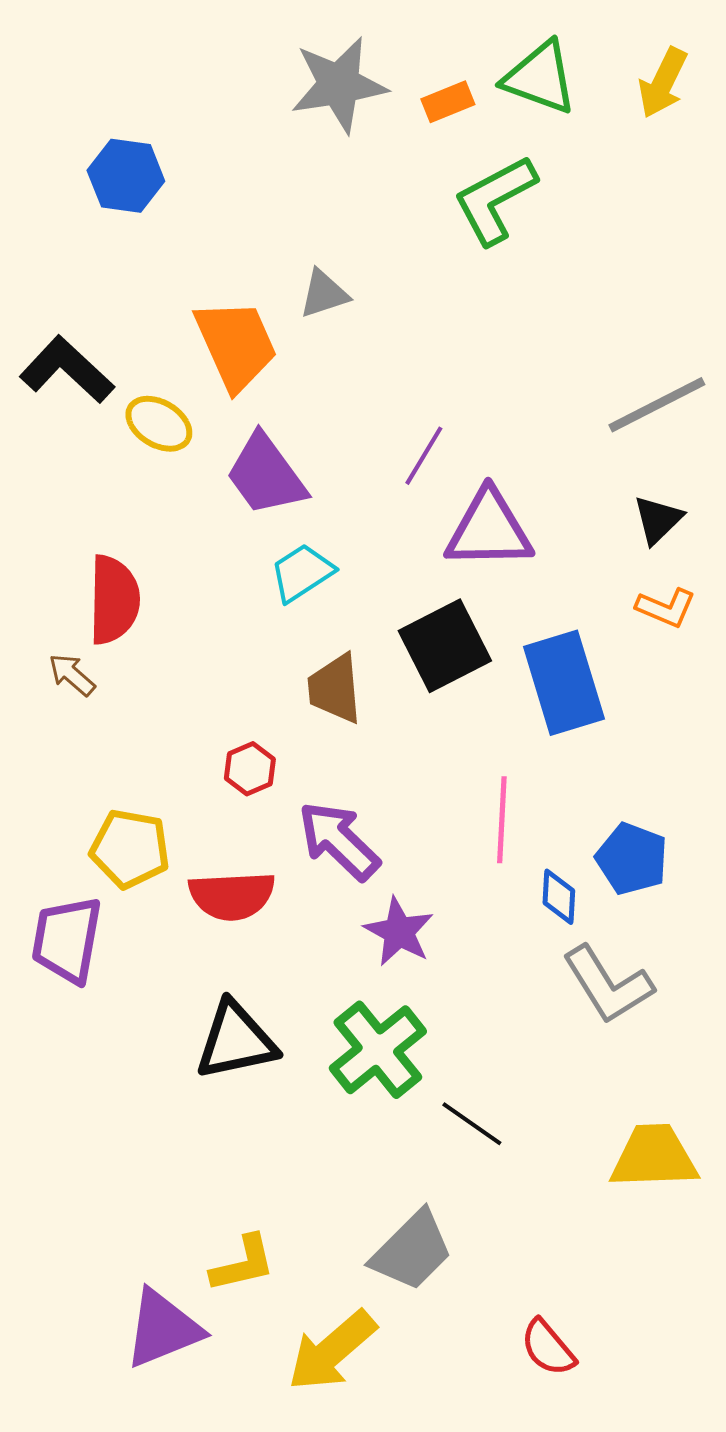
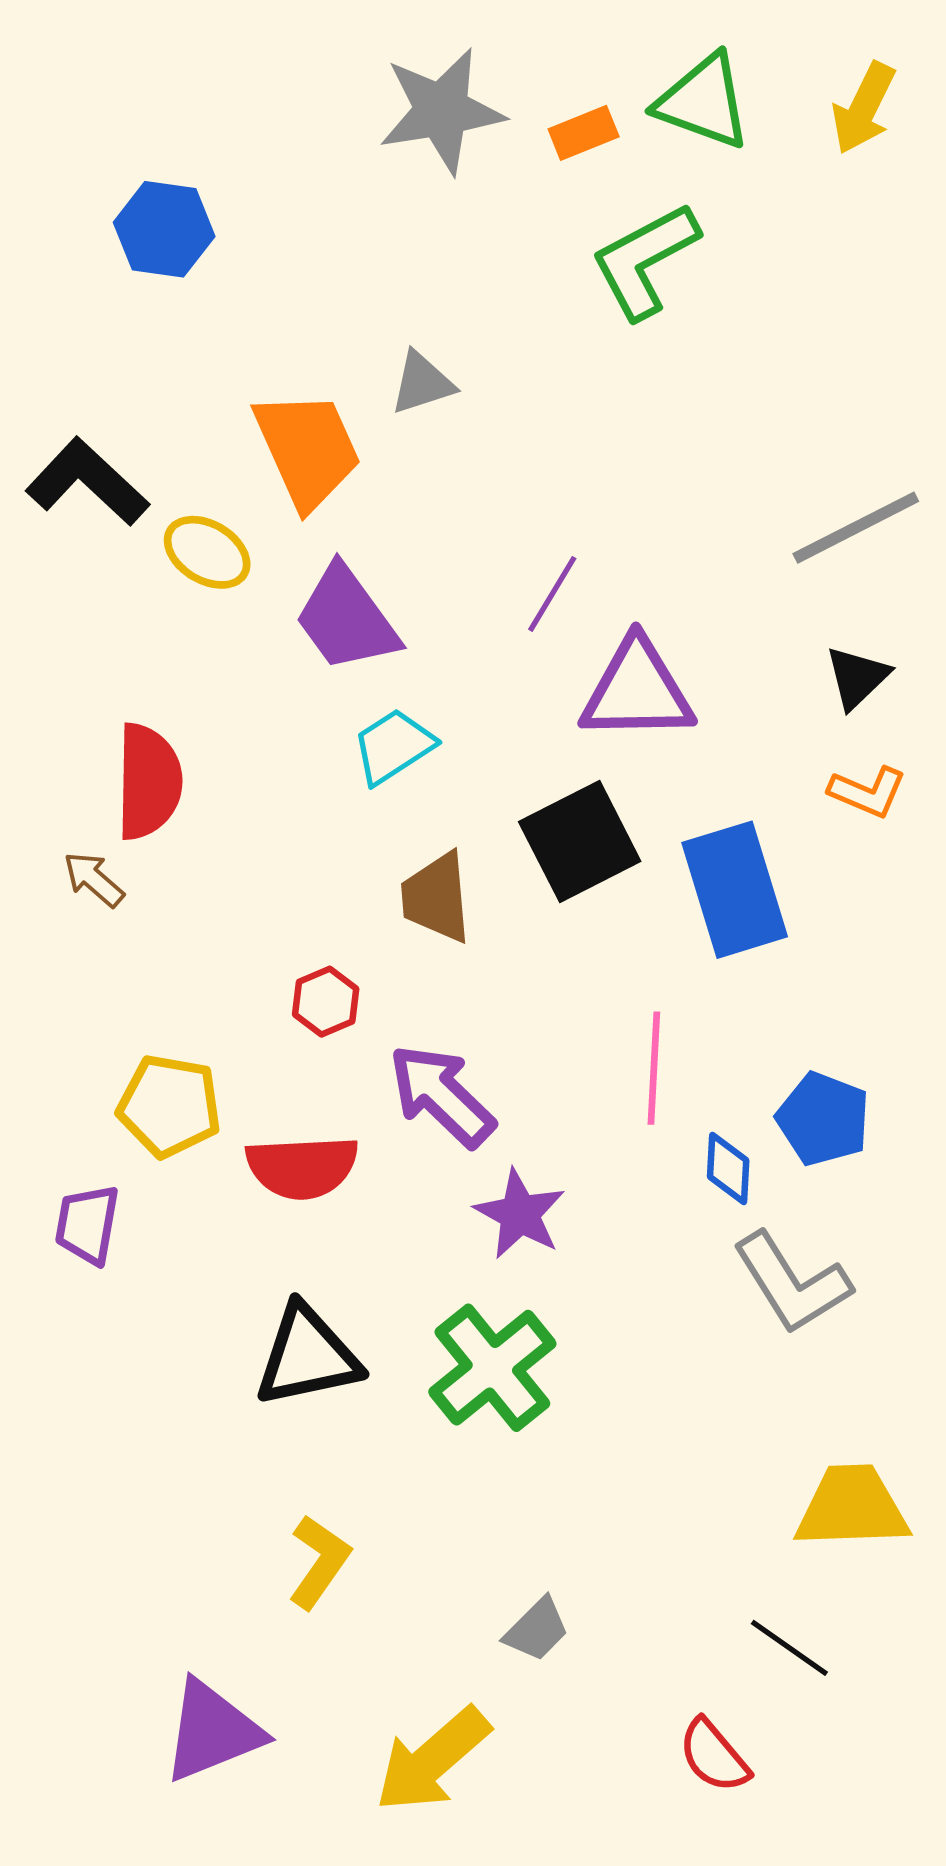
purple trapezoid: (67, 940) -> (87, 1224), size x0.7
black line: (472, 1124) -> (789, 1648), moved
gray trapezoid: (412, 1251) -> (537, 1630), size x0.6
yellow L-shape: (243, 1264) -> (319, 1562), moved, turned -42

